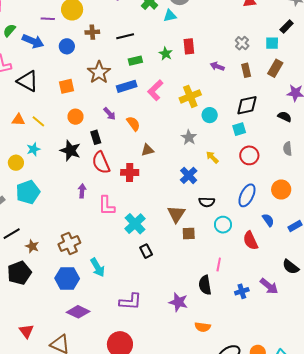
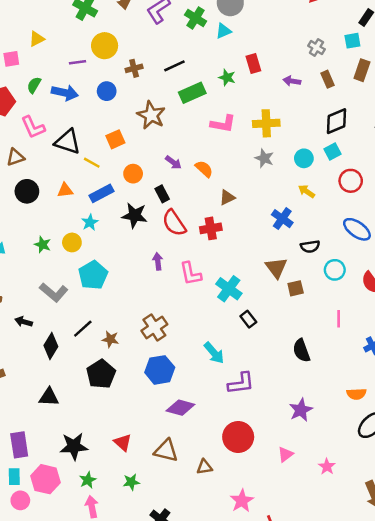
green rectangle: (135, 61) -> (192, 93), size x1.5
blue rectangle: (127, 86) -> (101, 193), moved
pink L-shape: (155, 90) -> (223, 124), turned -115
yellow cross: (190, 96) -> (266, 123), turned 30
cyan circle: (210, 115) -> (304, 158), moved
yellow line: (38, 121) -> (92, 163), moved
gray star: (189, 137) -> (264, 158), moved
blue ellipse: (247, 195) -> (357, 229), turned -70
cyan arrow: (98, 267) -> (214, 353), moved
black semicircle: (205, 285) -> (301, 350), moved
purple star: (178, 302) -> (301, 410), moved, turned -30
orange semicircle: (203, 327) -> (356, 394), moved

